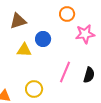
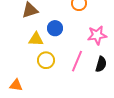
pink star: (85, 34) -> (97, 35), moved
yellow circle: (34, 89) -> (46, 60), moved

